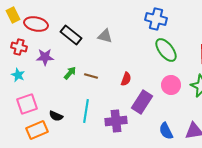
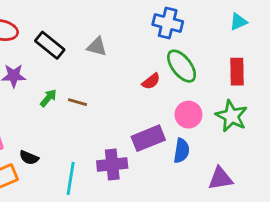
red semicircle: (126, 79) -> (151, 81), moved, turned 32
purple rectangle: (142, 102) -> (148, 138), turned 35
cyan line: (86, 111) -> (71, 178), moved
blue semicircle: (166, 131) -> (182, 151), moved, turned -144

